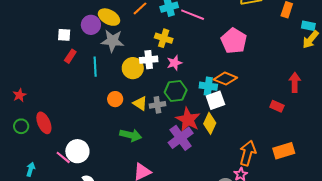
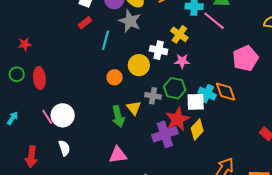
yellow circle: (133, 68) -> (139, 65), moved
orange diamond: (225, 79) -> (226, 92), turned 30
white square: (215, 100) -> (196, 102), moved
yellow triangle: (140, 103) -> (134, 108), moved
green arrow: (131, 135) -> (118, 116), turned 45

